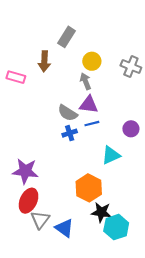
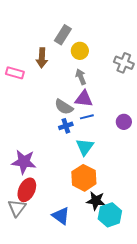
yellow circle: (92, 61) -> (80, 51), moved
cyan triangle: (111, 155) -> (85, 147), moved, turned -30
gray triangle: (40, 220) -> (17, 208), moved

